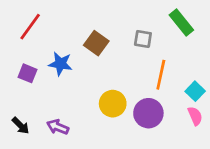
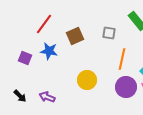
red line: (30, 27) -> (44, 24), moved
brown square: (96, 43) -> (75, 36), turned 30
purple circle: (148, 113) -> (126, 87), moved

